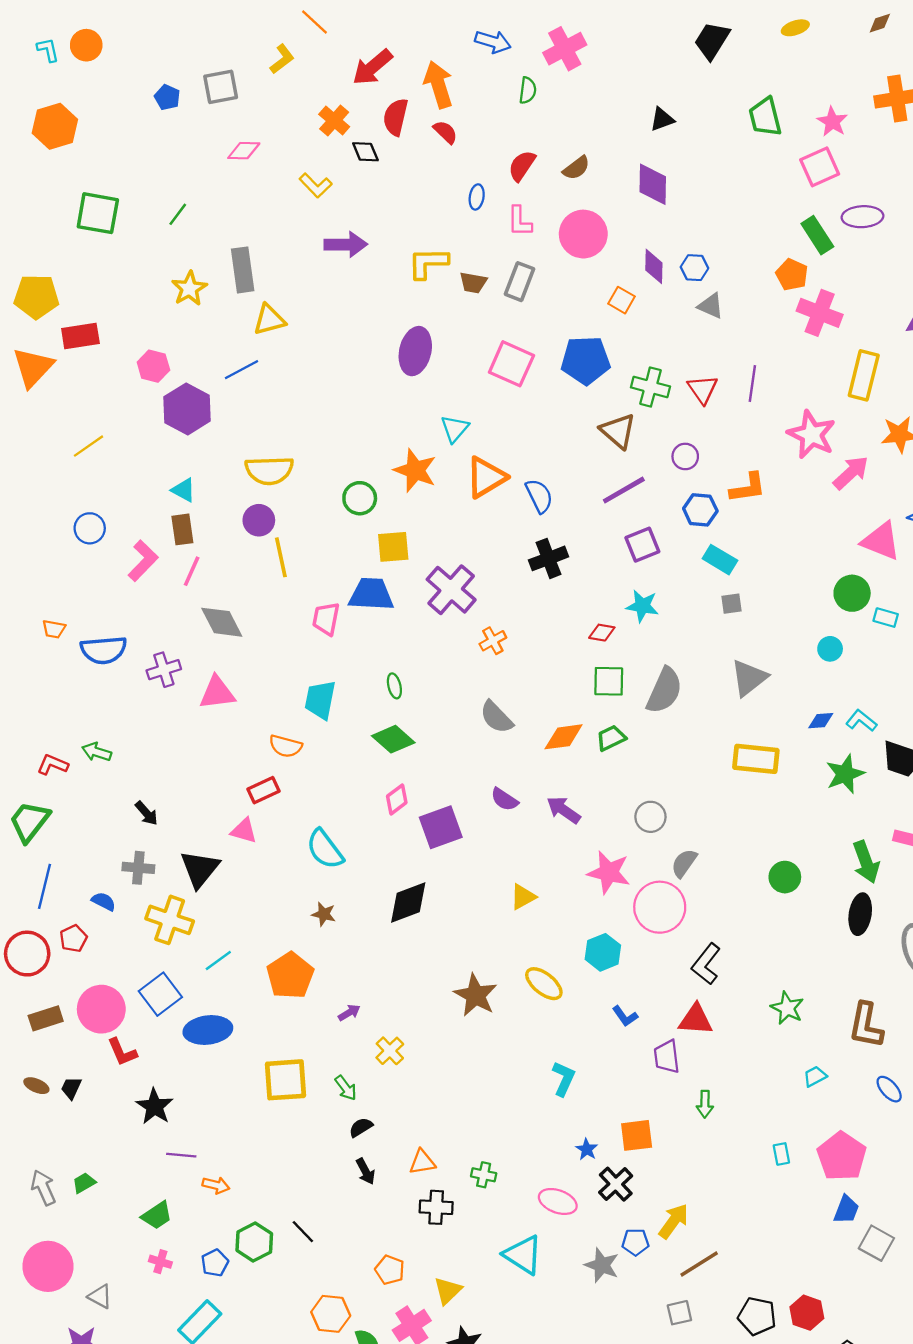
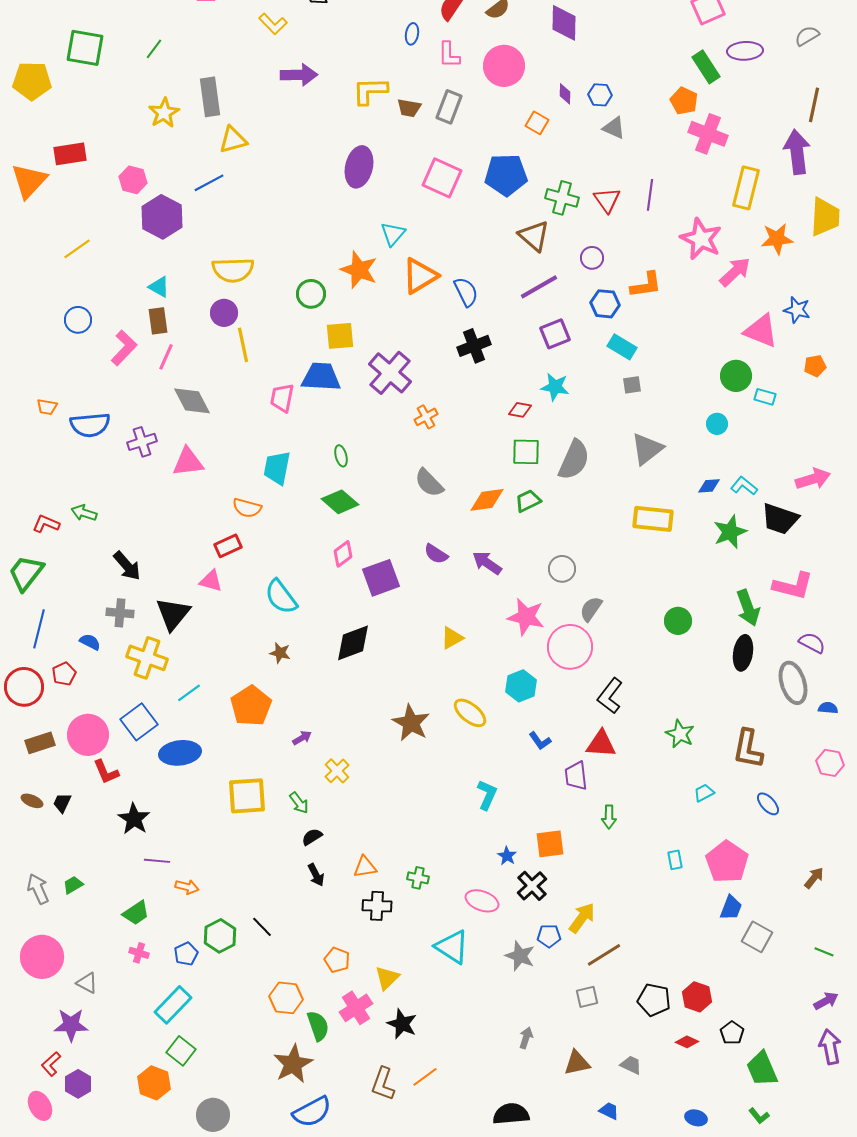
purple diamond: (654, 266) -> (565, 94), size x0.7
yellow pentagon: (36, 297) -> (32, 81), moved
black arrow: (146, 813) -> (127, 566), size x1.4

